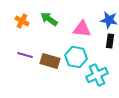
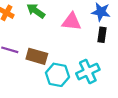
cyan hexagon: (76, 57) -> (57, 75), moved

